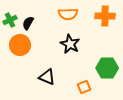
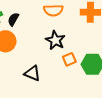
orange square: (84, 87) -> (69, 59), moved

